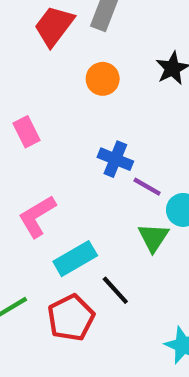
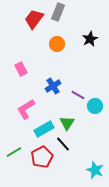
blue cross: (115, 159) -> (53, 86), moved, turned 35
green triangle: (153, 237) -> (67, 123), moved

